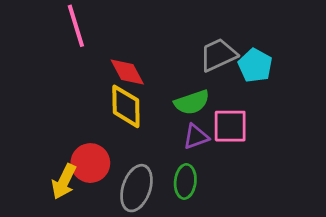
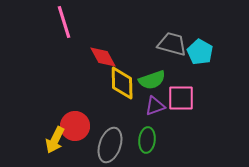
gray trapezoid: (218, 55) -> (172, 44), turned 40
yellow diamond: (126, 106) -> (122, 83), moved

